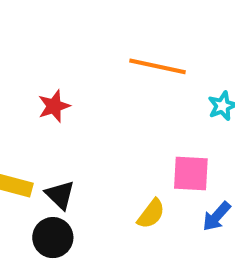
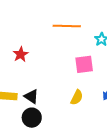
pink square: (191, 173) -> (84, 64), moved

